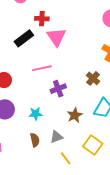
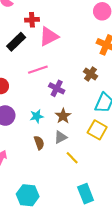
pink triangle: (56, 37) -> (49, 36), turned 45
purple cross: (58, 89) -> (57, 88), turned -35
brown star: (75, 115) -> (63, 116), moved
yellow square: (93, 145) -> (97, 130), moved

